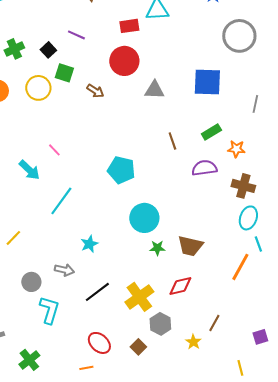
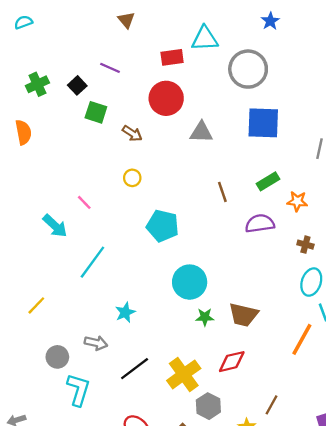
gray circle: (239, 36) -> (248, 69), moved
yellow circle: (38, 88) -> (132, 178), moved, size x0.6
brown cross: (243, 186) -> (305, 245), size x0.6

